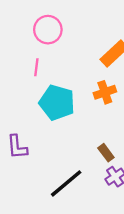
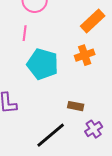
brown rectangle: (106, 153) -> (76, 106), moved, turned -42

